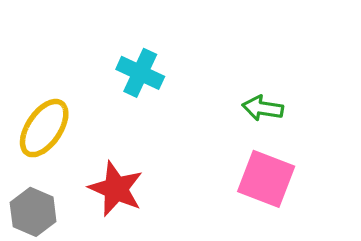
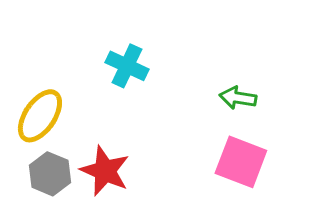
gray hexagon: (33, 212) -> (50, 174), moved

